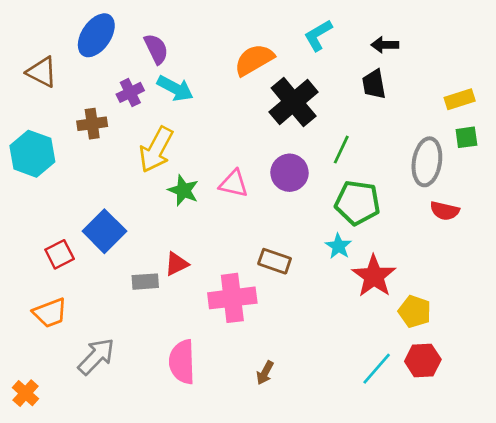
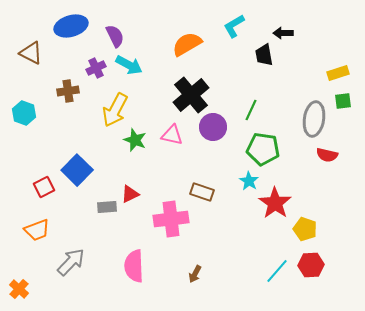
blue ellipse: (96, 35) -> (71, 26), turned 40
black trapezoid: (374, 84) -> (264, 55), moved
black cross: (294, 102) -> (191, 95), moved
cyan hexagon: (32, 154) -> (24, 113), size x0.7

